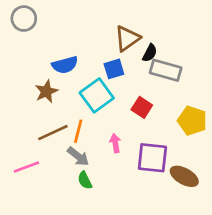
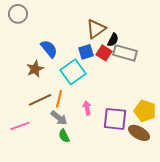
blue semicircle: (65, 65) -> (49, 49), turned -114
red square: (142, 107) -> (104, 53), moved
yellow pentagon: (192, 121) -> (145, 111), moved

